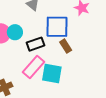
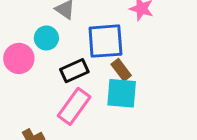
cyan circle: (15, 32) -> (46, 38), moved
cyan square: (52, 73) -> (122, 93), moved

